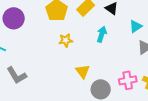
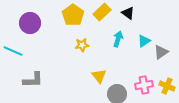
cyan triangle: (136, 26) -> (144, 41), moved
gray L-shape: (17, 75) -> (33, 80), turned -60

